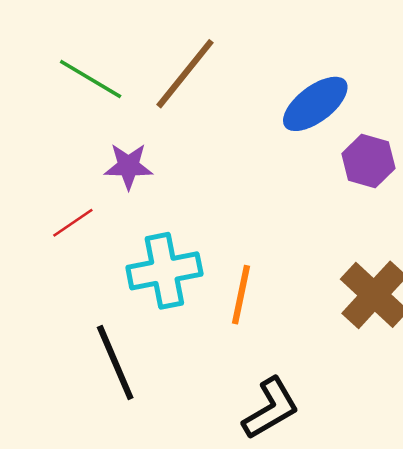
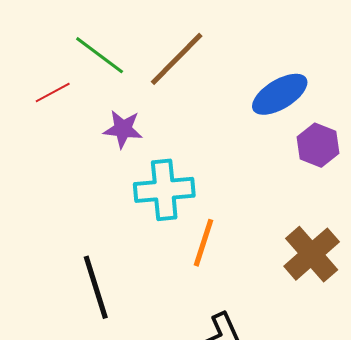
red line: (73, 223) -> (53, 92), moved
cyan cross: (164, 271) -> (164, 190), moved

